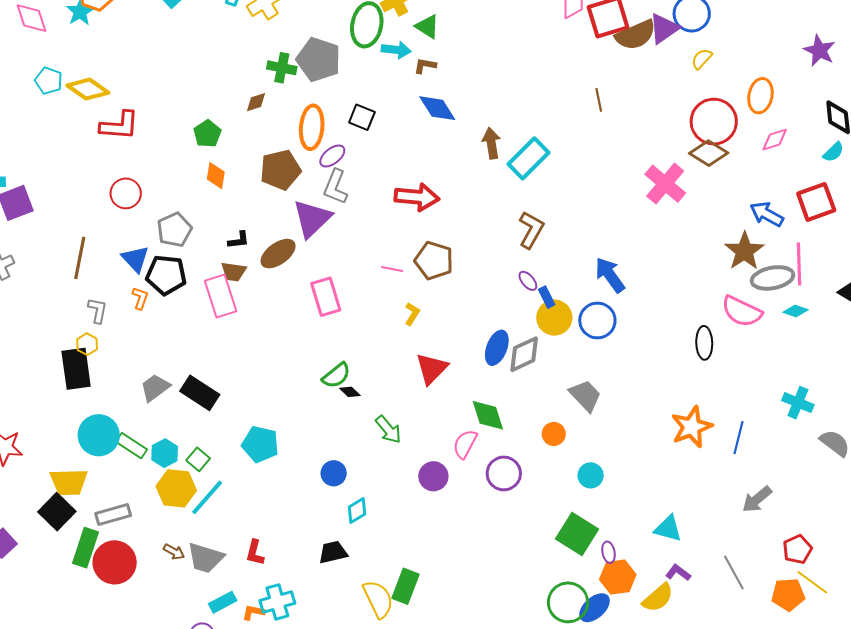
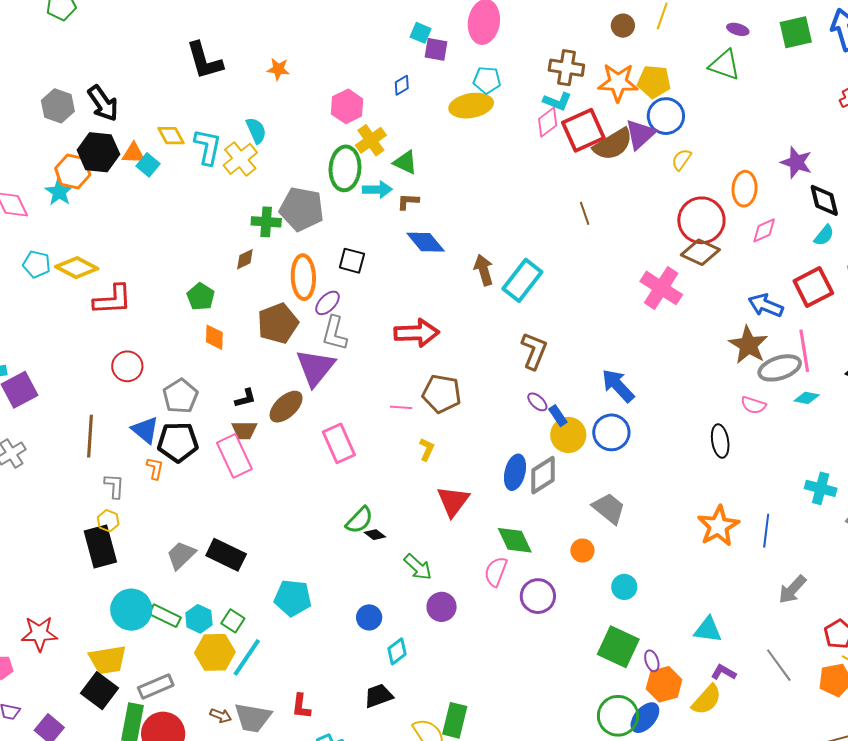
purple star: (819, 51) -> (796, 162), moved
pink semicircle: (742, 311) -> (753, 405), size x0.6
purple circle: (433, 476) -> (442, 607), moved

